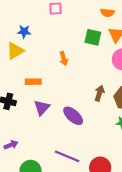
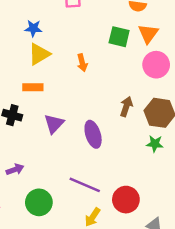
yellow triangle: (15, 51) -> (39, 54), moved
orange rectangle: (33, 82) -> (33, 87), moved
purple ellipse: (73, 116) -> (93, 134), turned 30

